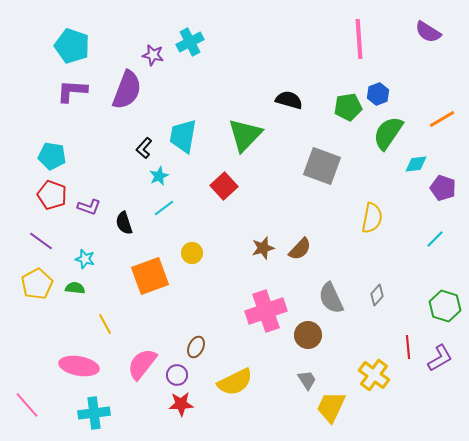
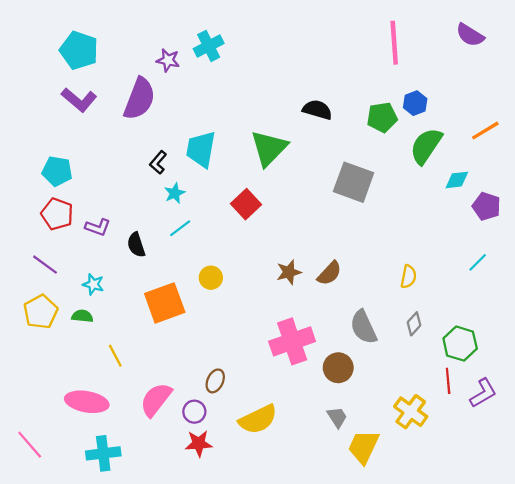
purple L-shape: (72, 91) -> (79, 100), turned -144
yellow semicircle: (372, 218) -> (408, 277), moved, size x0.7
green hexagon: (445, 306) -> (460, 344), moved

